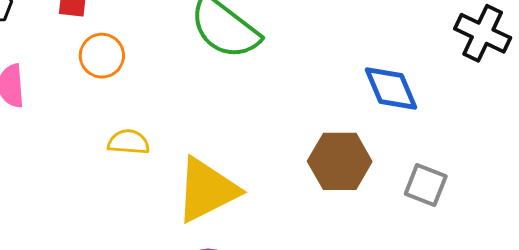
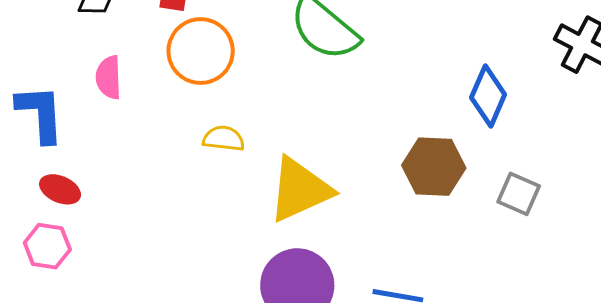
orange circle: (102, 56) -> (201, 51), size x1.5
blue diamond: (391, 89) -> (488, 96), turned 44

